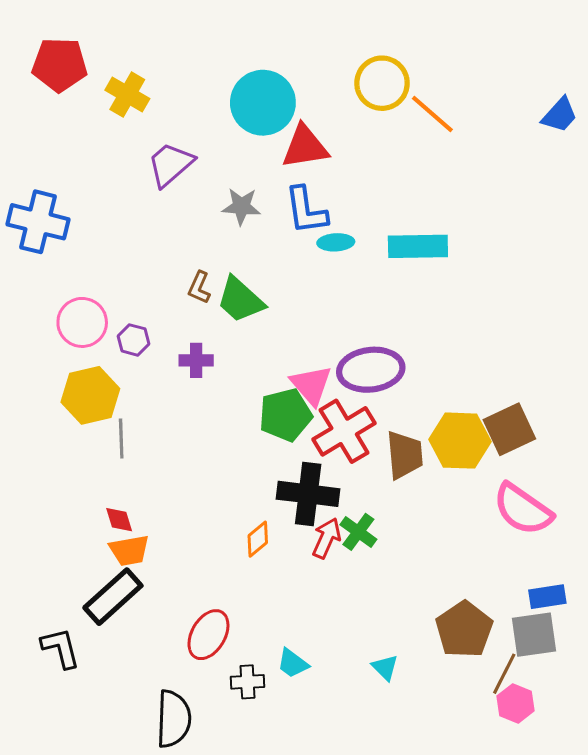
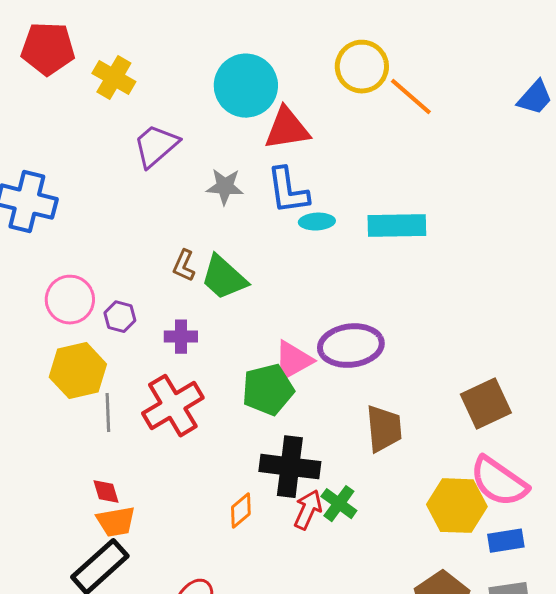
pink triangle: (311, 385) -> (293, 361), turned 42
red cross: (344, 431) -> (173, 406), moved
yellow hexagon: (460, 441) -> (457, 506), moved
blue rectangle: (547, 597) -> (506, 541), moved

